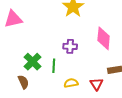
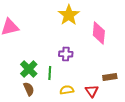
pink diamond: (104, 38) -> (99, 33), moved
brown semicircle: (23, 82) -> (29, 89), moved

